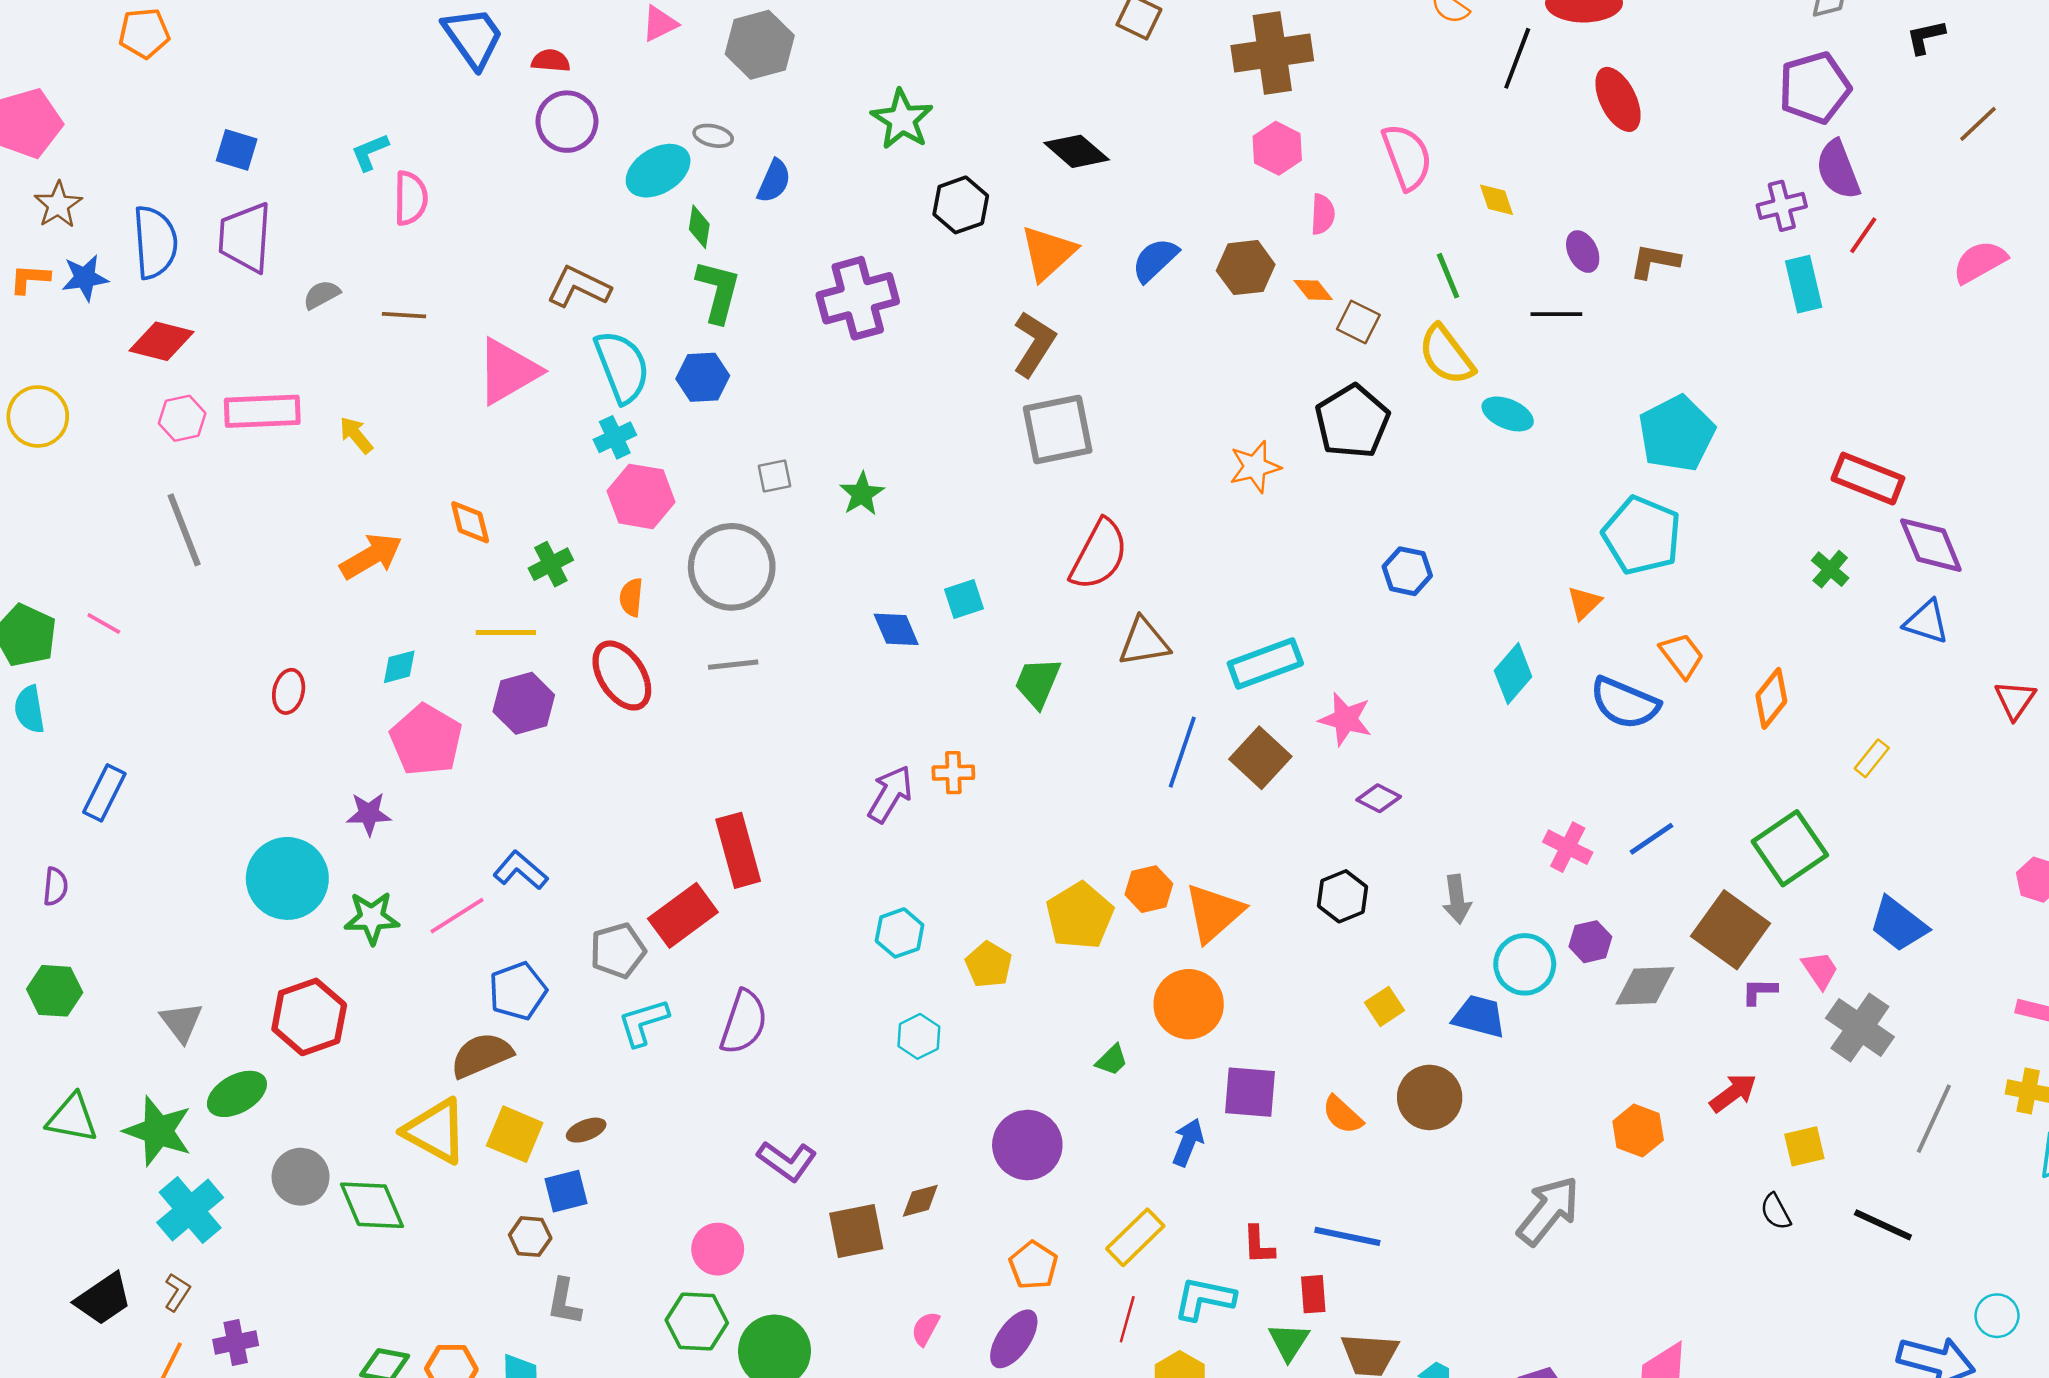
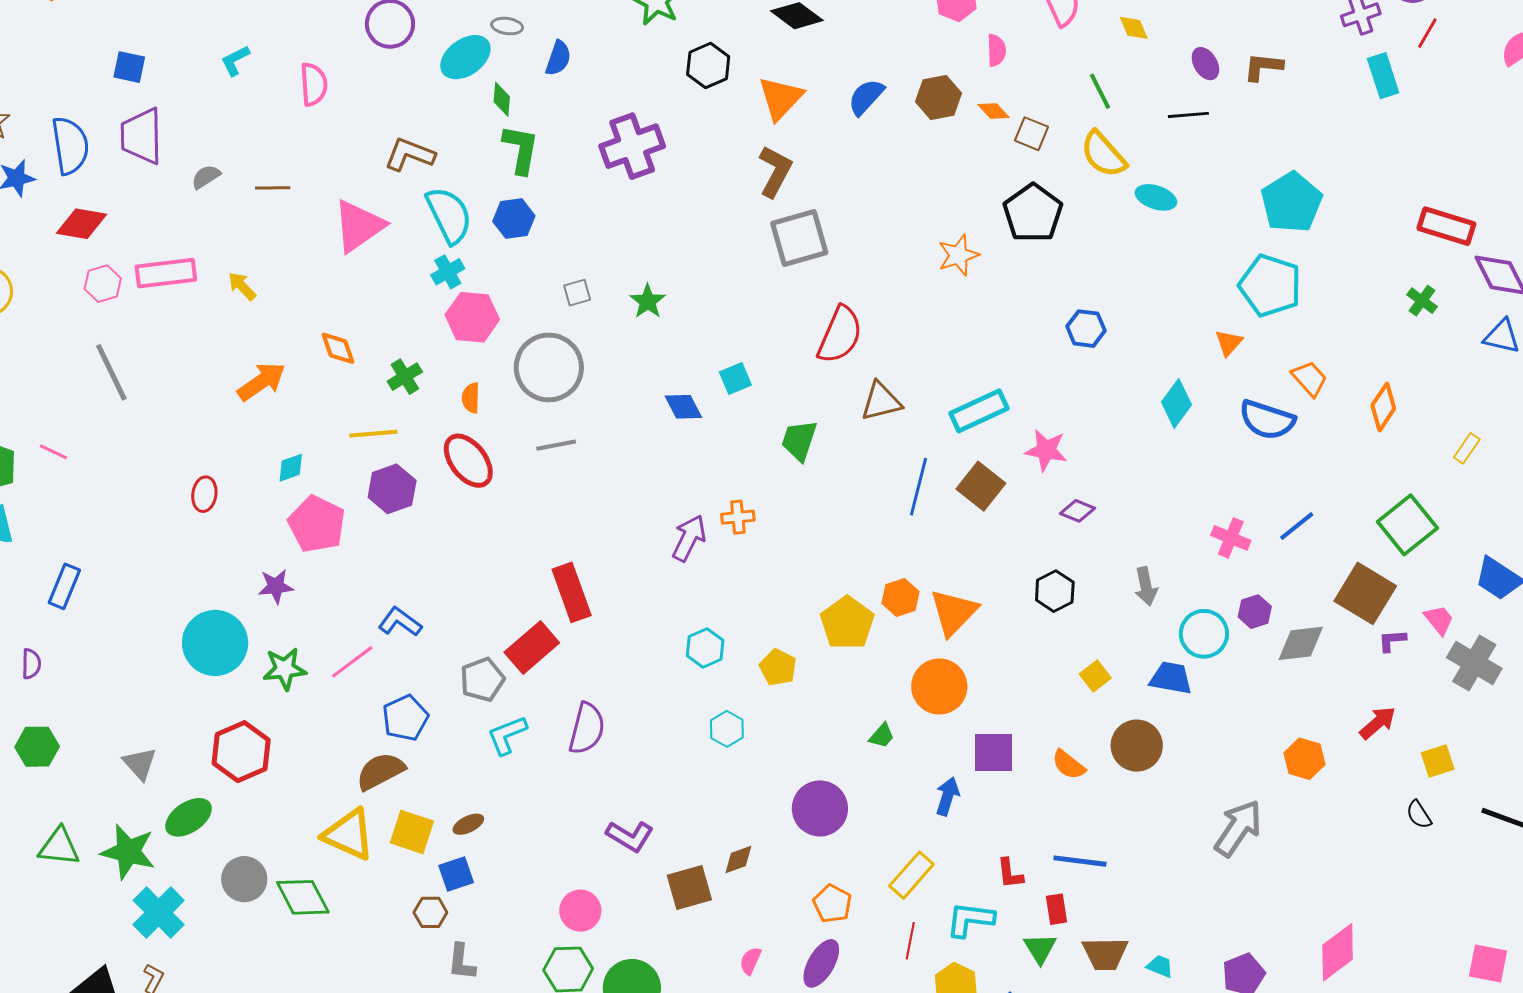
pink semicircle: (411, 198) -> (314, 84), moved

